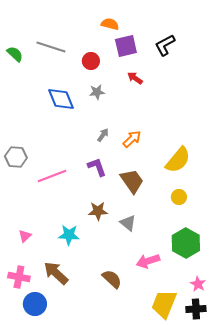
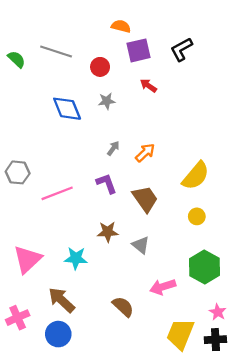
pink triangle: (25, 236) -> (27, 259), size x2.0
pink cross: (19, 277) -> (18, 318), moved, turned -35
blue circle: (35, 304) -> (58, 334), moved

